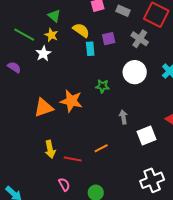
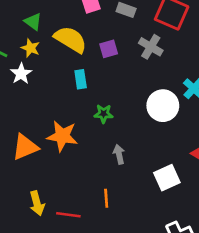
yellow semicircle: (81, 30) -> (71, 39), size x1.4
cyan rectangle: (90, 49) -> (81, 79), moved
white circle: (135, 72) -> (163, 106), moved
gray arrow: (123, 117) -> (119, 154), moved
orange line: (101, 148) -> (106, 198), turned -64

